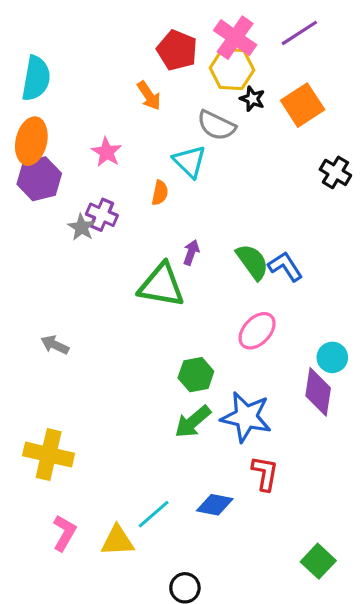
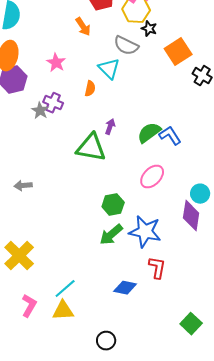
orange square: (303, 105) -> (178, 52), moved
green semicircle: (252, 262) -> (149, 133), turned -90
gray arrow: (55, 345) -> (23, 186), turned -30
yellow cross: (49, 455) -> (19, 256), turned 32
cyan line: (154, 514) -> (65, 289), moved

